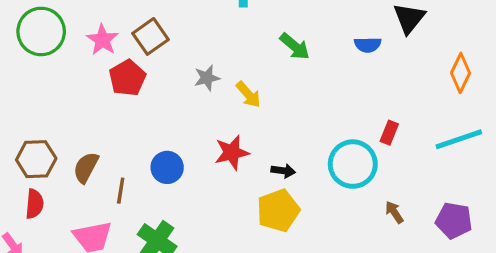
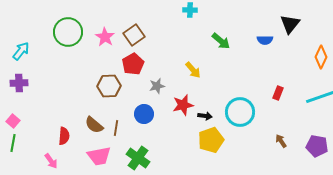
red pentagon: (127, 78) -> (133, 64), moved
gray star: (207, 78) -> (157, 86), moved
brown hexagon: (36, 159) -> (109, 86), moved
cyan circle: (353, 164) -> (240, 112), moved
brown semicircle: (86, 167) -> (94, 125), moved, turned -78
black arrow: (283, 171) -> (205, 116), moved

